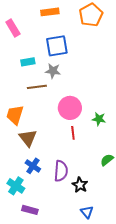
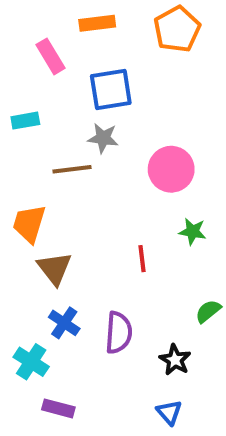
pink rectangle: (13, 28) -> (51, 56), moved
cyan rectangle: (28, 62) -> (25, 121), moved
pink circle: (70, 108) -> (171, 169), moved
black star: (80, 185) -> (175, 360), moved

